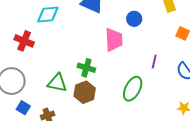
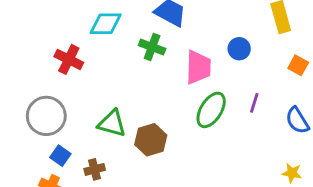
blue circle: (134, 19) -> (239, 49), moved
green cross: (86, 68) -> (152, 47), moved
green ellipse: (133, 89) -> (211, 110), moved

